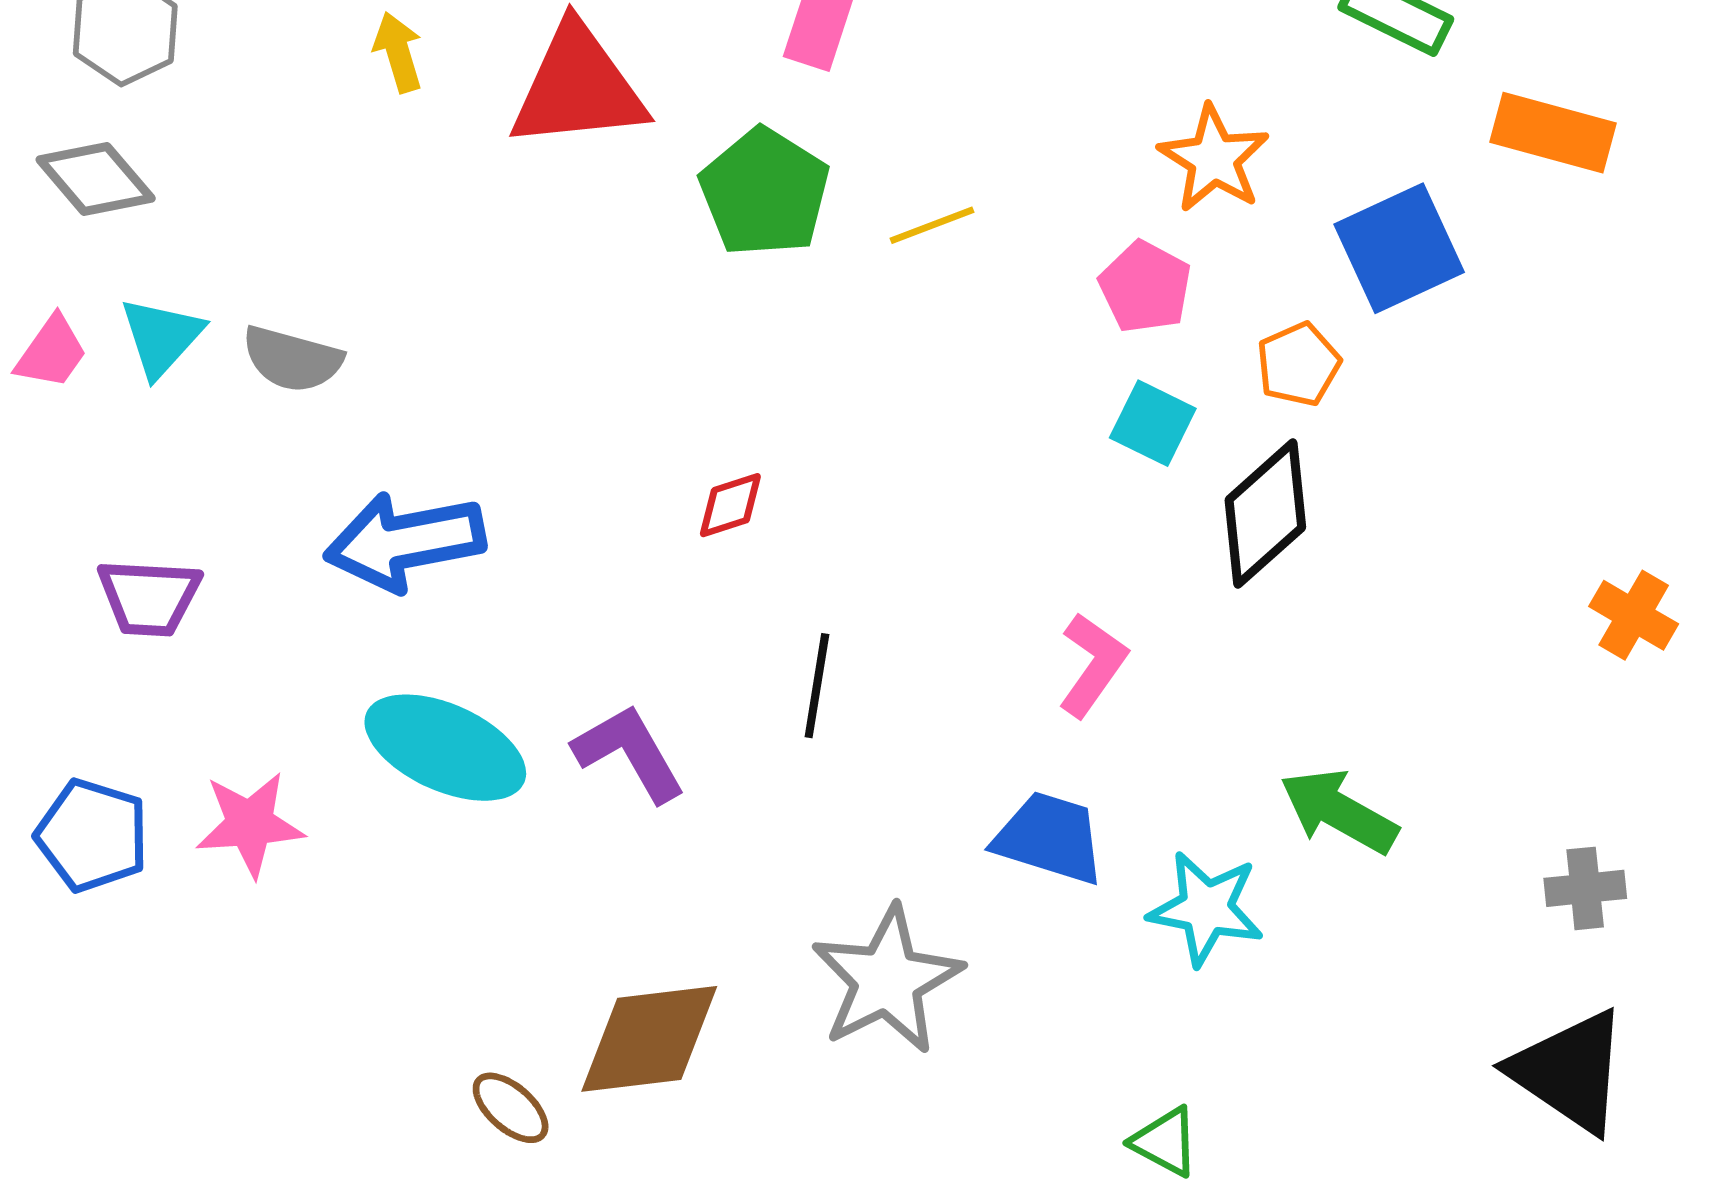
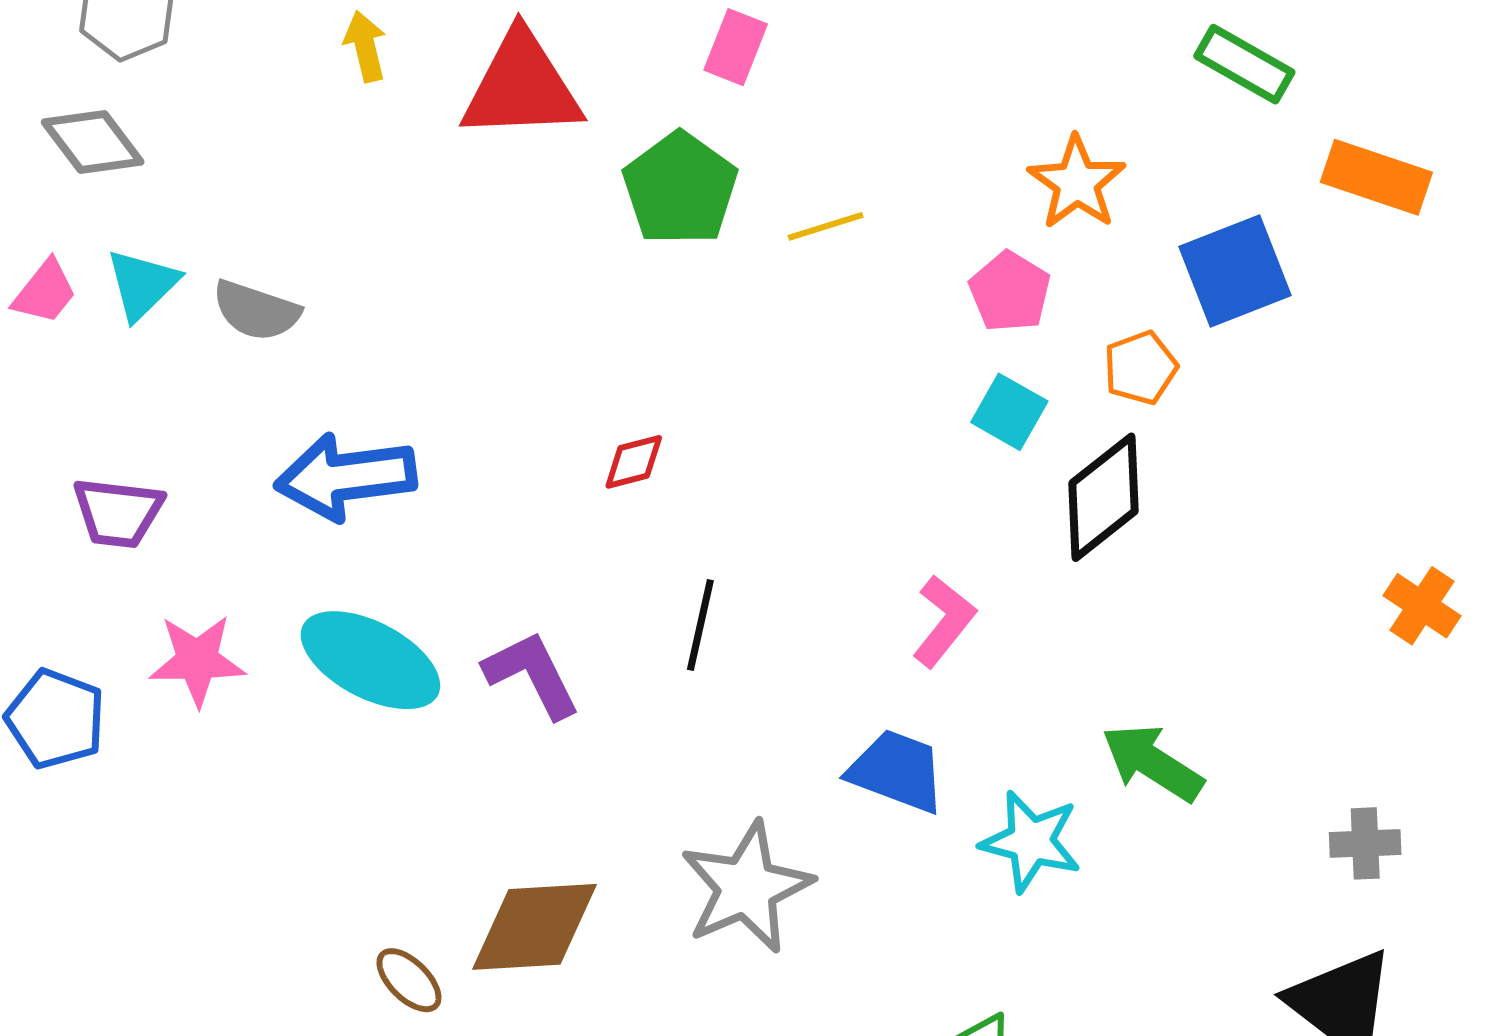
pink star: (250, 824) -> (197, 660), moved

